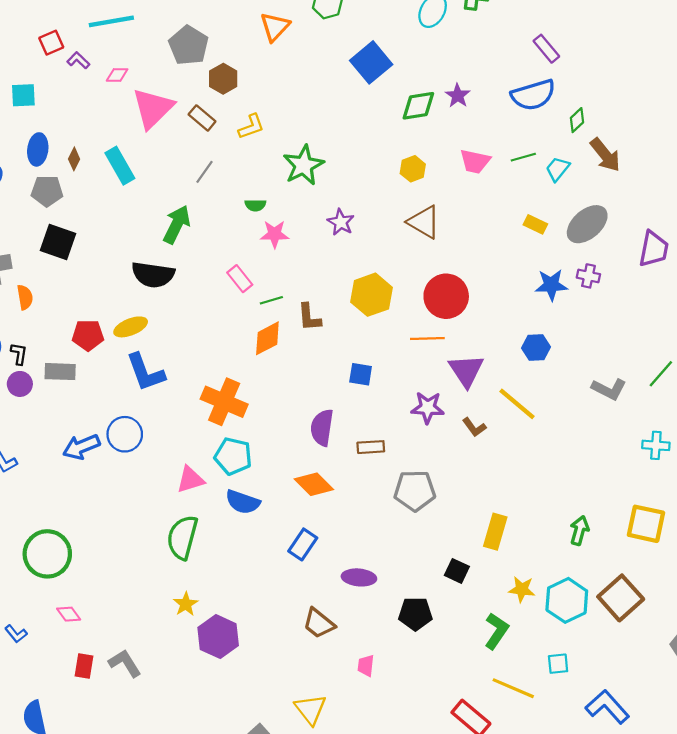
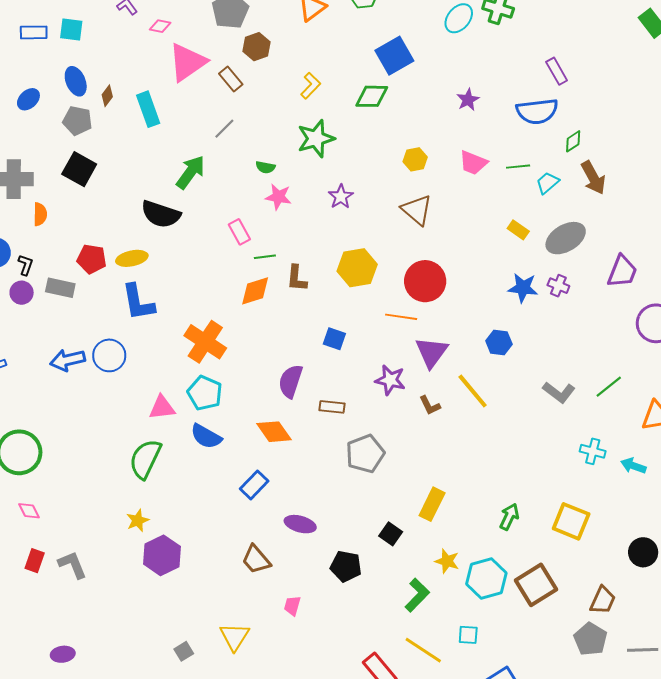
green diamond: (418, 106) -> (372, 96), moved
yellow L-shape: (251, 127) -> (311, 86), moved, turned -36
blue ellipse: (38, 149) -> (76, 81), turned -40
gray pentagon: (415, 491) -> (365, 454), turned -30

